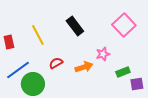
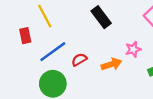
yellow line: (38, 35) -> (45, 16), moved
blue line: (18, 70) -> (53, 52), moved

